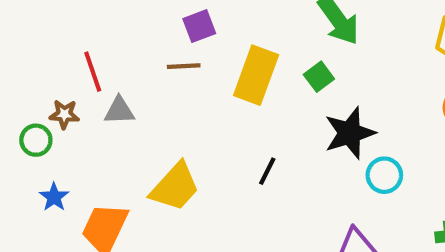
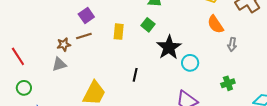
red line: (93, 72) -> (18, 56), moved
yellow rectangle: (256, 75) -> (119, 32), size x0.6
brown star: (64, 114) -> (64, 45), moved

